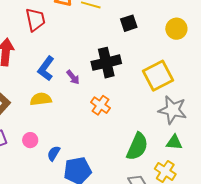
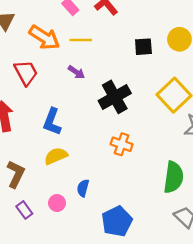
black square: (129, 23) -> (143, 47), moved, turned 30
purple arrow: (73, 77) -> (76, 72), moved
blue semicircle: (54, 153) -> (83, 188), moved

